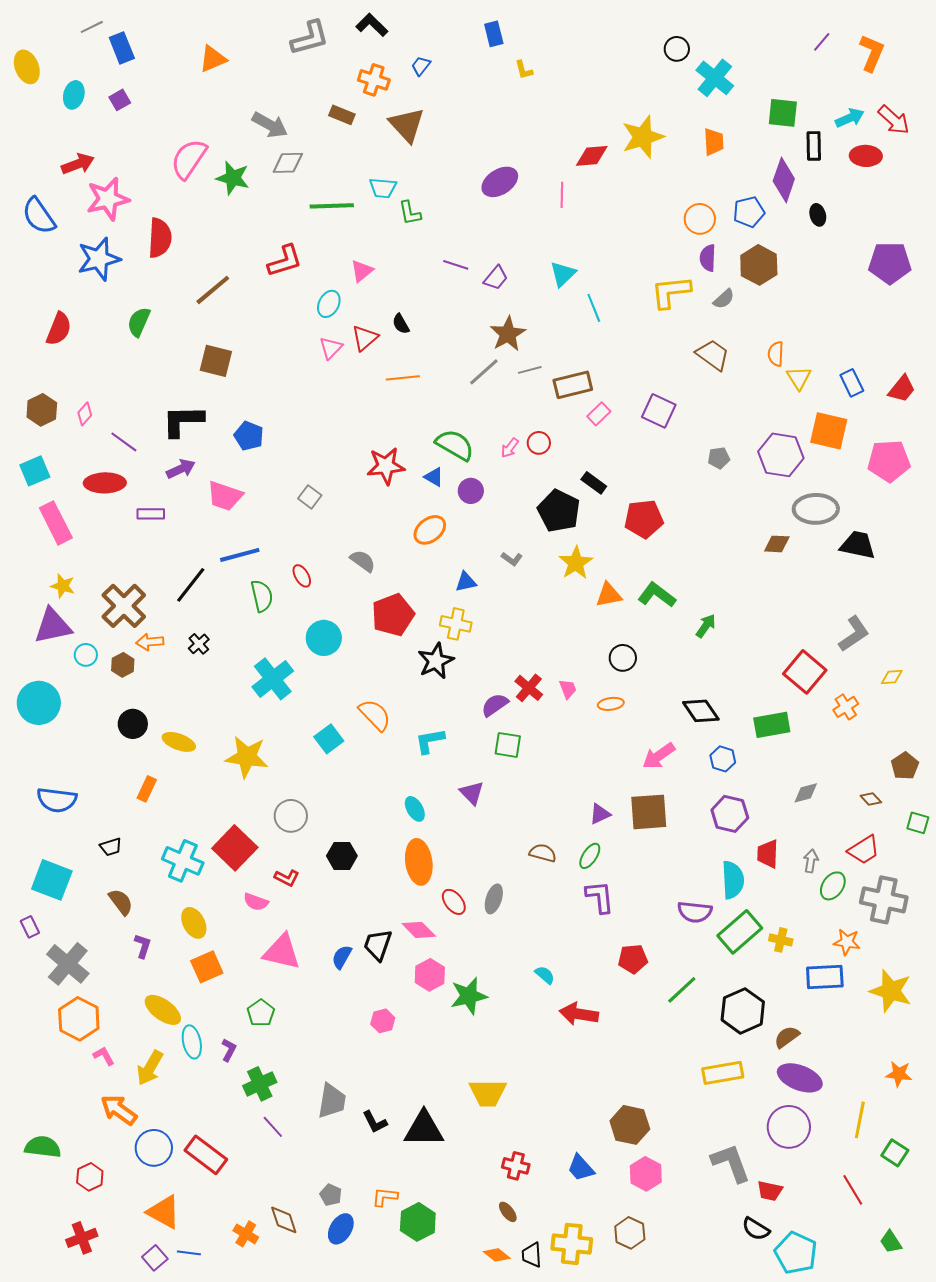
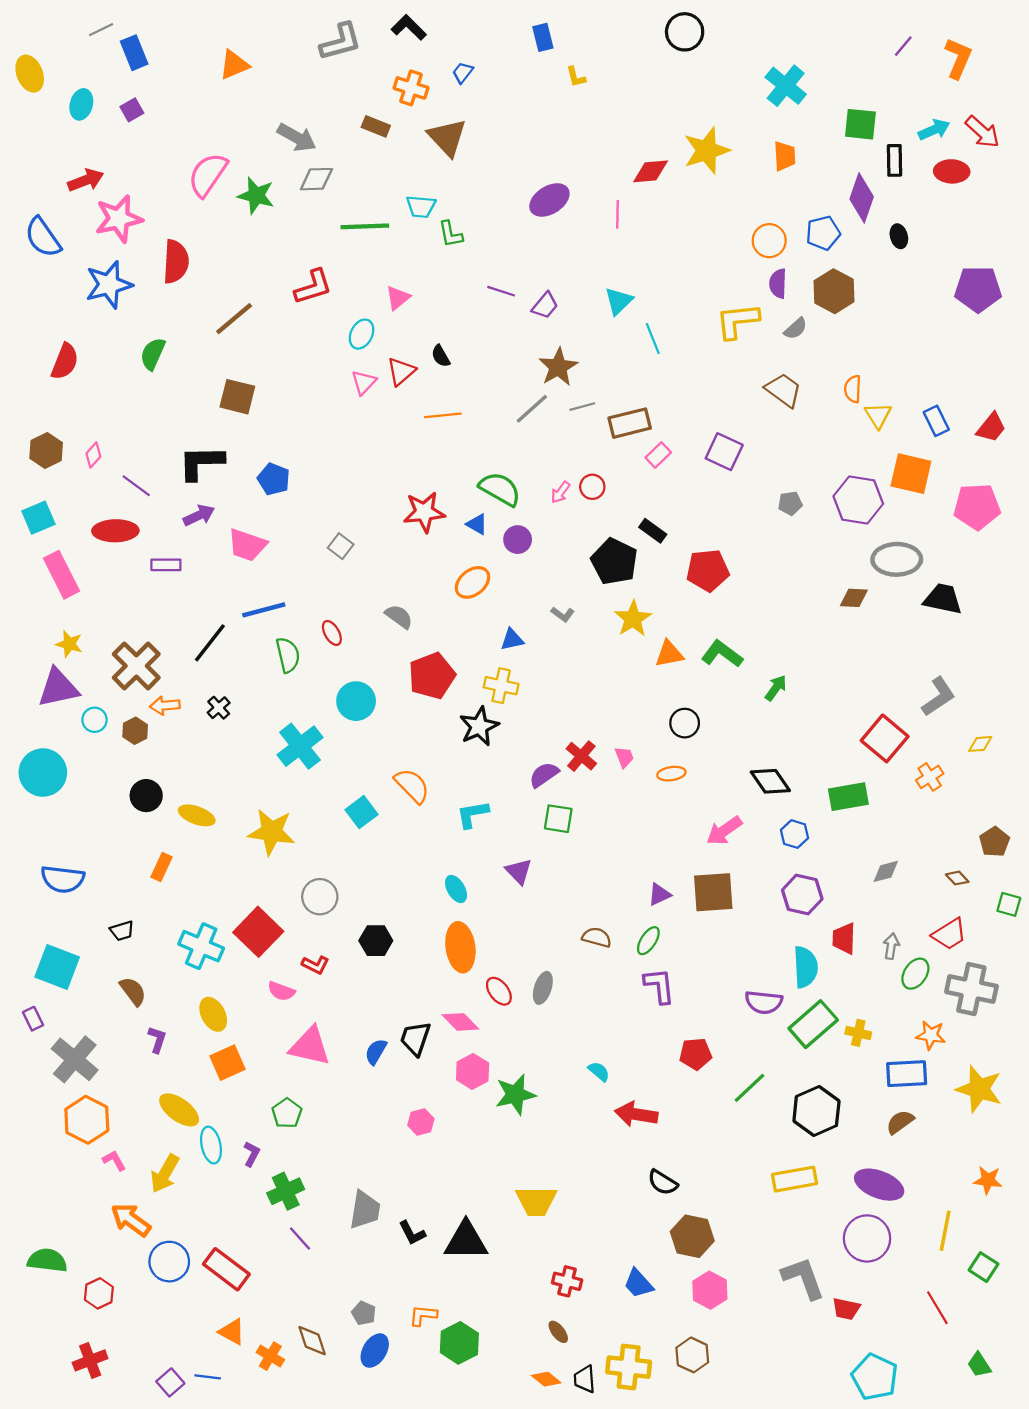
black circle: (677, 49) -> (685, 32), moved, size x1.4
brown semicircle: (787, 1037) -> (900, 1122), moved
orange triangle: (164, 1212) -> (232, 1332), moved, size x0.7
black semicircle: (756, 1229) -> (663, 1182), moved

